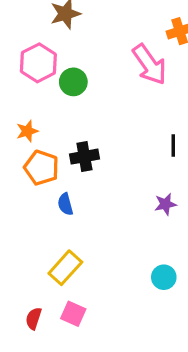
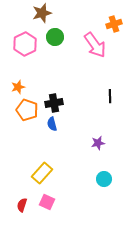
green circle: (73, 82) -> (55, 37), moved
blue semicircle: (65, 204) -> (52, 124), moved
purple star: (165, 204) -> (98, 143), moved

